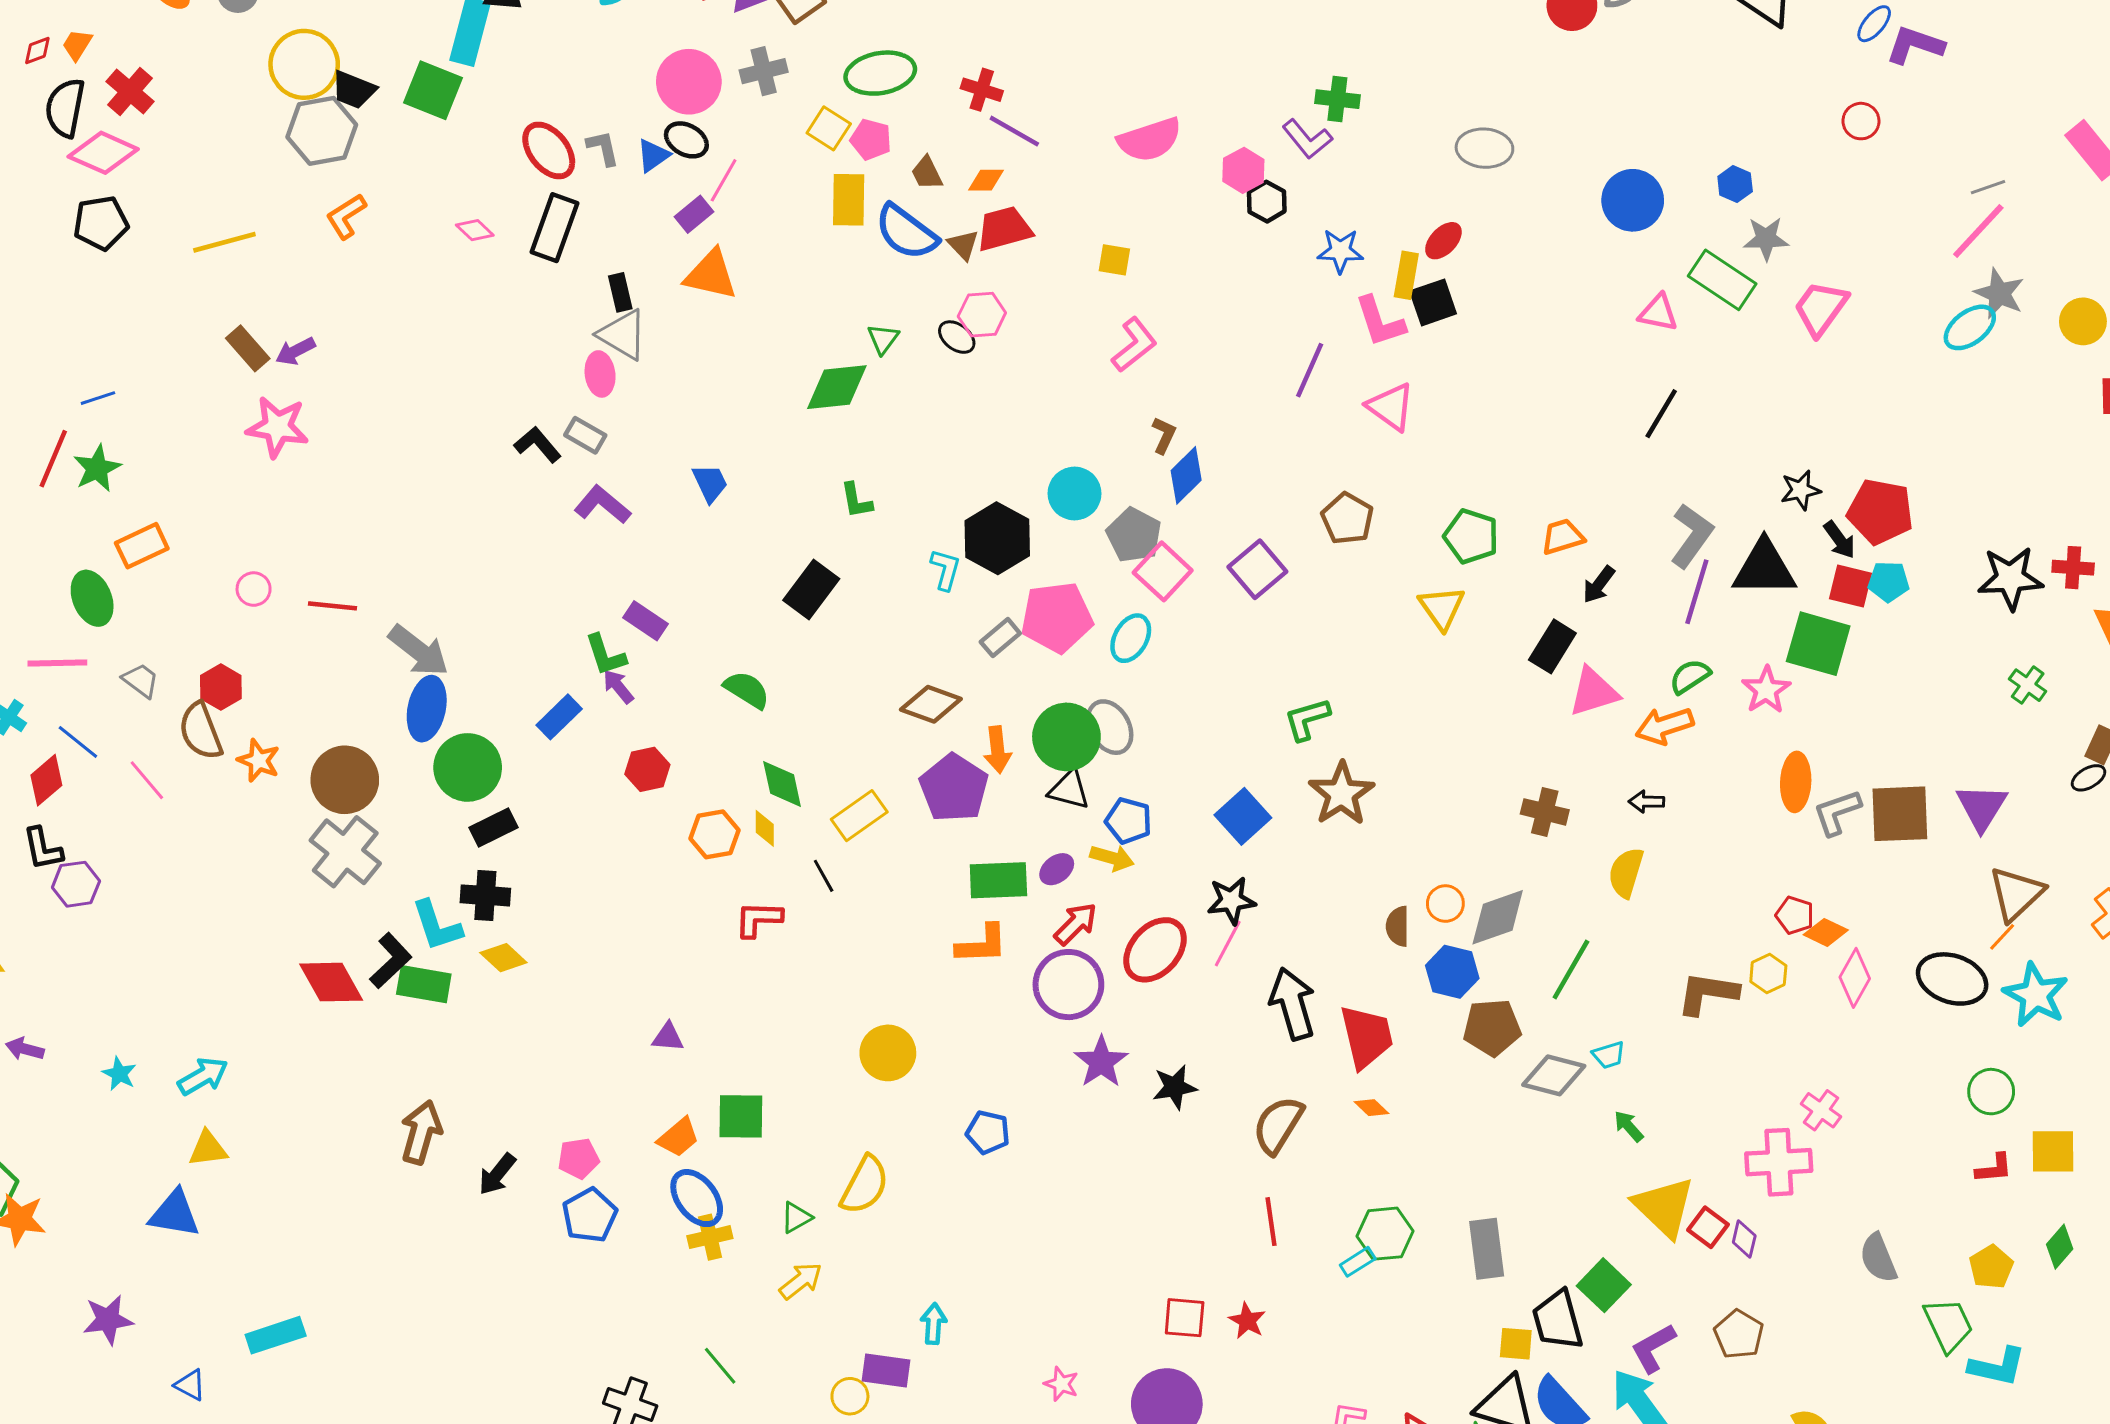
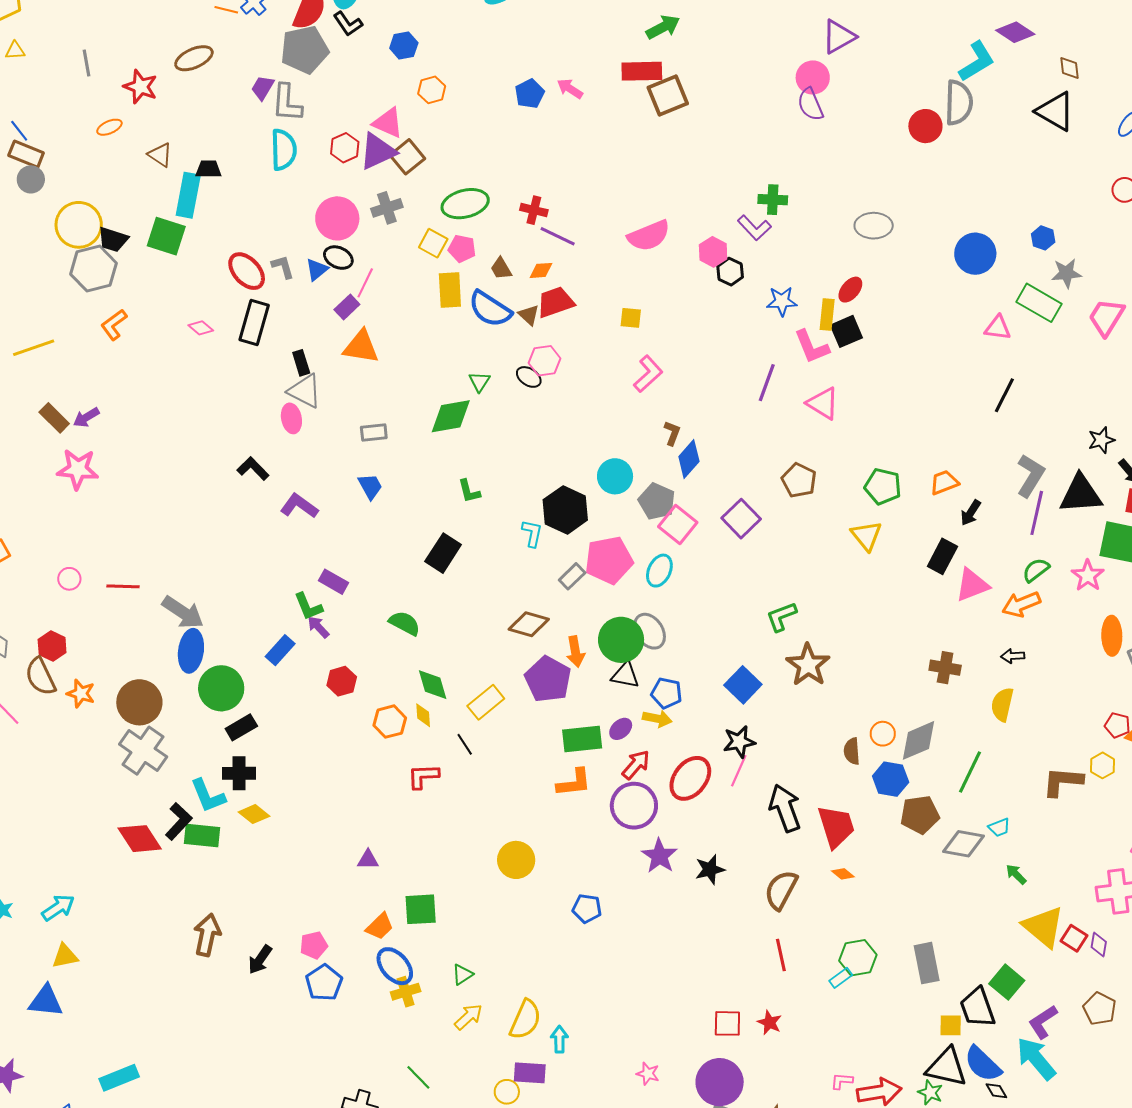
gray rectangle: (585, 435) -> (374, 432), moved, turned -32
yellow semicircle: (865, 1185) -> (525, 1020), moved

